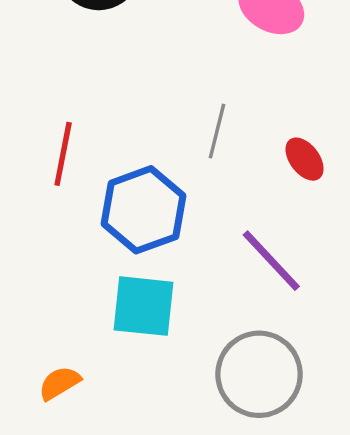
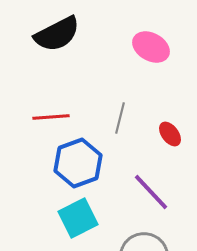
red line: (63, 154) -> (51, 117), moved, turned 75
cyan square: (144, 306) -> (78, 218), turned -33

